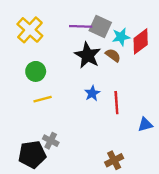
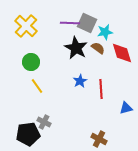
red diamond: (141, 41) -> (122, 53), moved, turned -70
yellow line: (43, 99) -> (37, 86), turned 70
brown cross: (114, 160) -> (99, 139), turned -35

